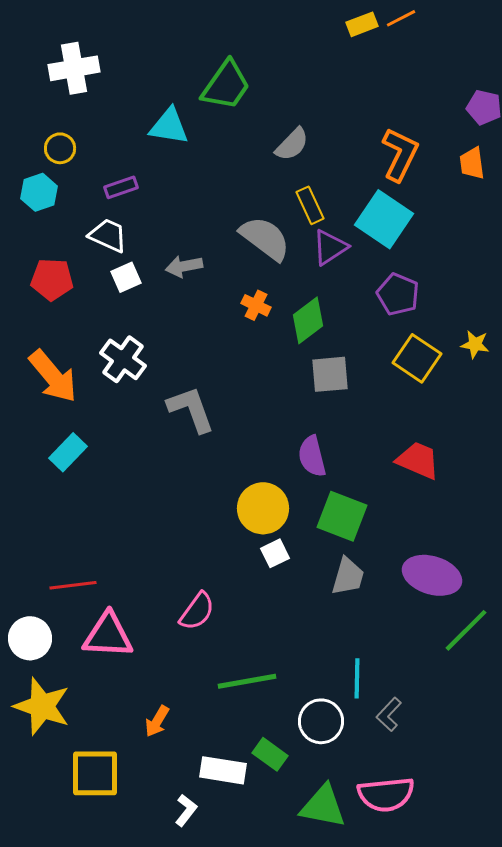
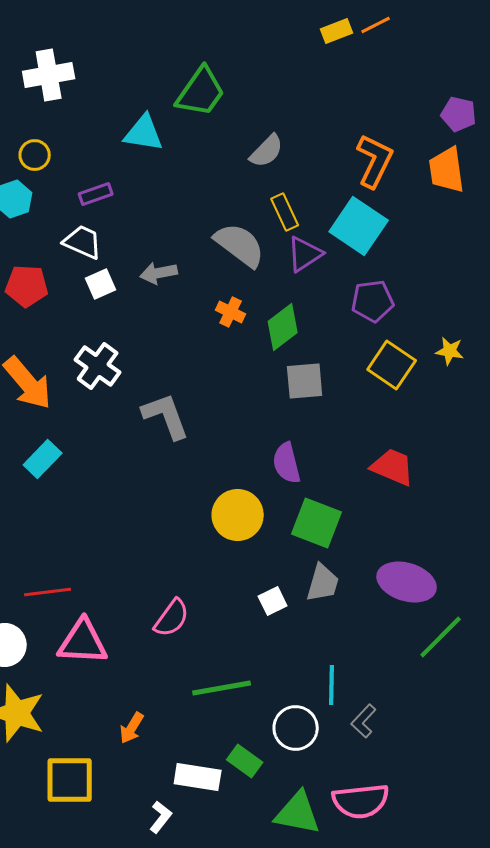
orange trapezoid: (472, 163) -> (447, 170), size x1.4
purple pentagon: (398, 294) -> (373, 301), turned -30
white square: (275, 553) -> (273, 601), moved

